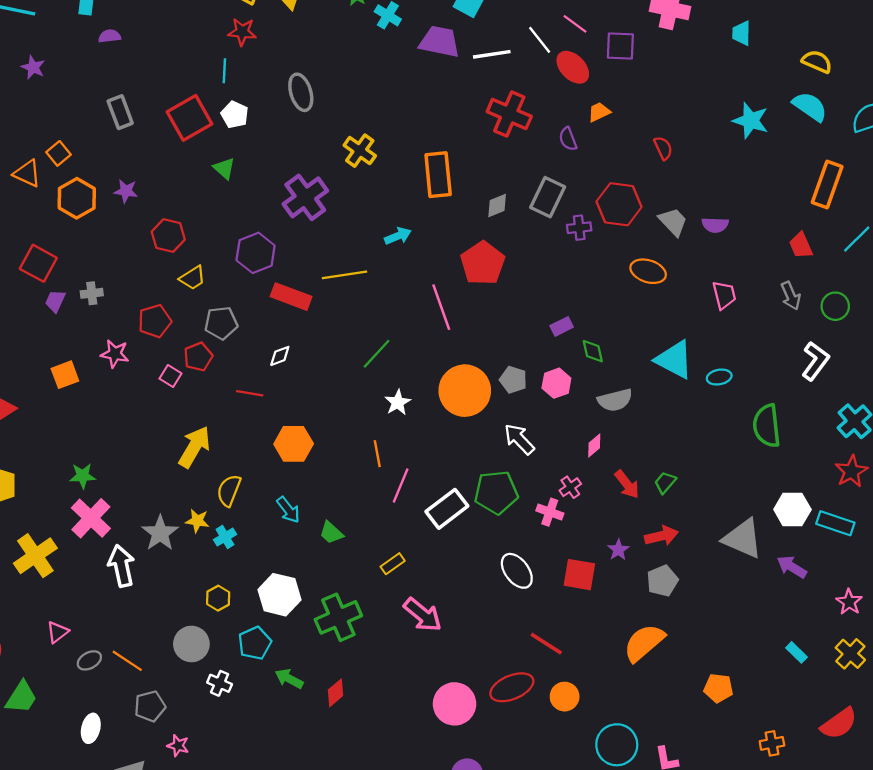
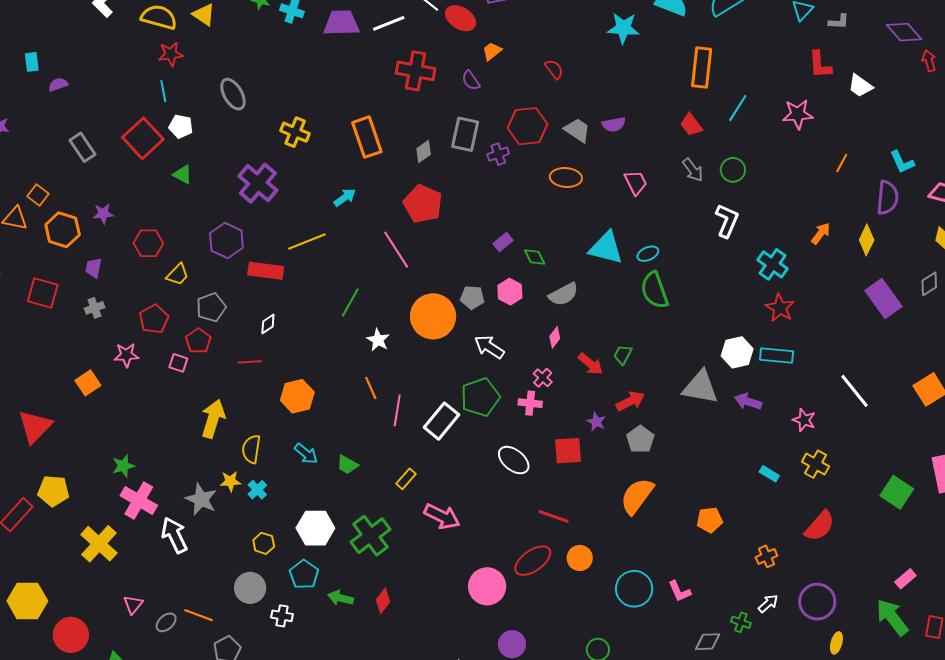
purple trapezoid: (55, 301) -> (94, 268), moved
green semicircle: (767, 426) -> (655, 290), moved

